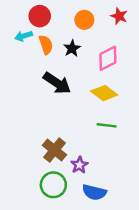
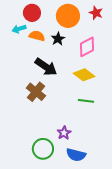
orange circle: (84, 20) -> (68, 16), size x1.5
orange semicircle: (46, 45) -> (37, 36), turned -56
brown cross: (55, 150) -> (36, 92), moved

